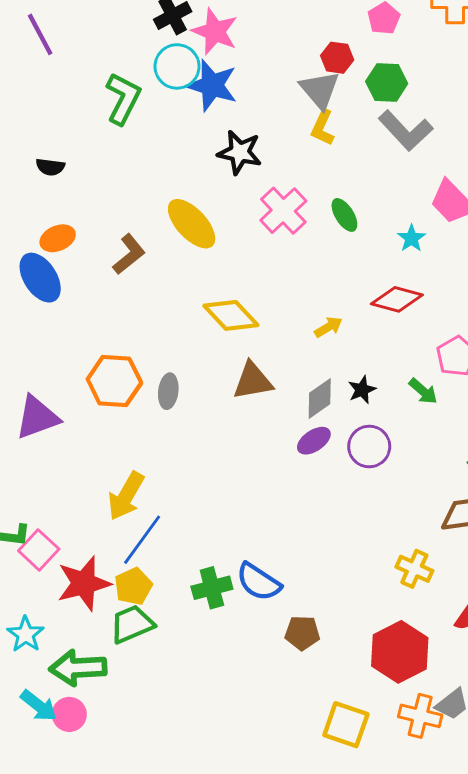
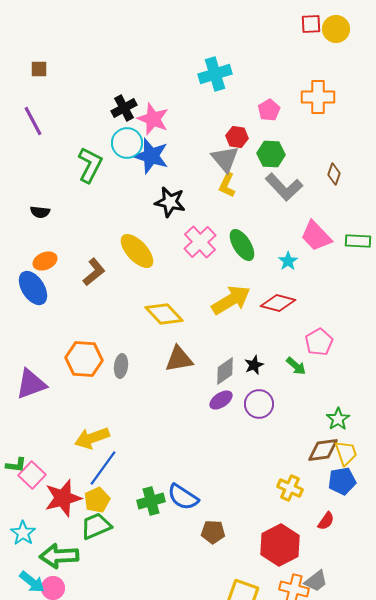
green ellipse: (344, 215) -> (242, 245), size x1.4
yellow arrow: (328, 327) -> (231, 300), moved, size x2.0
yellow arrow: (126, 496) -> (92, 438), turned 40

